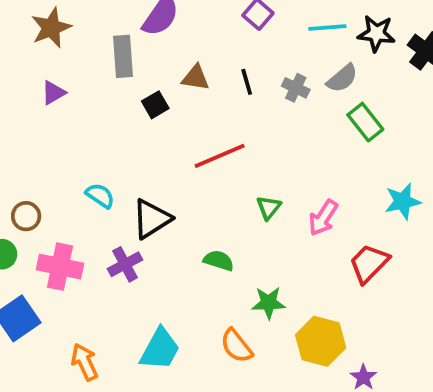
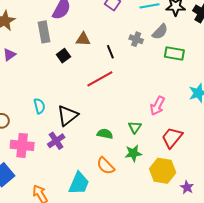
black line: (247, 82) -> (110, 52), moved
green rectangle: (365, 122) -> (174, 53), turned -36
cyan semicircle: (100, 196) -> (39, 106), turned 49
green triangle: (269, 208) -> (135, 127), moved
red trapezoid: (369, 263) -> (172, 138), moved
orange semicircle: (236, 346) -> (106, 166), moved

